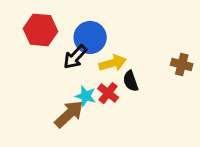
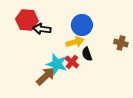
blue circle: (90, 37) -> (82, 25), moved
black arrow: (75, 57) -> (42, 29), moved, turned 54
cyan star: (86, 96) -> (57, 64), size x1.5

